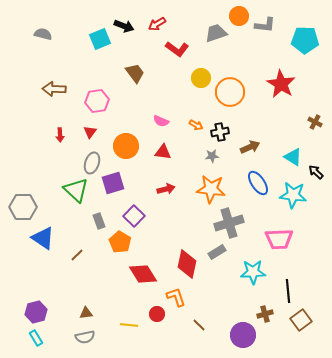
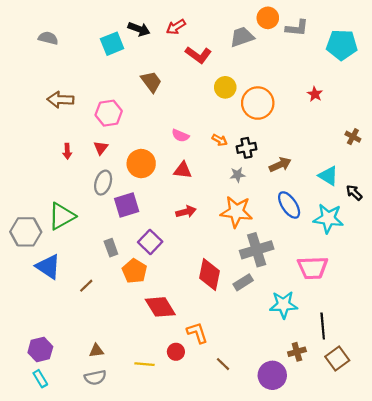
red star: (281, 84) -> (315, 94), size x0.5
green triangle: (76, 190) -> (62, 216), moved, turned 48
red diamond: (187, 264) -> (210, 274), moved

